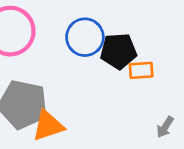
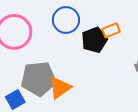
black pentagon: (118, 51) -> (94, 40), moved

